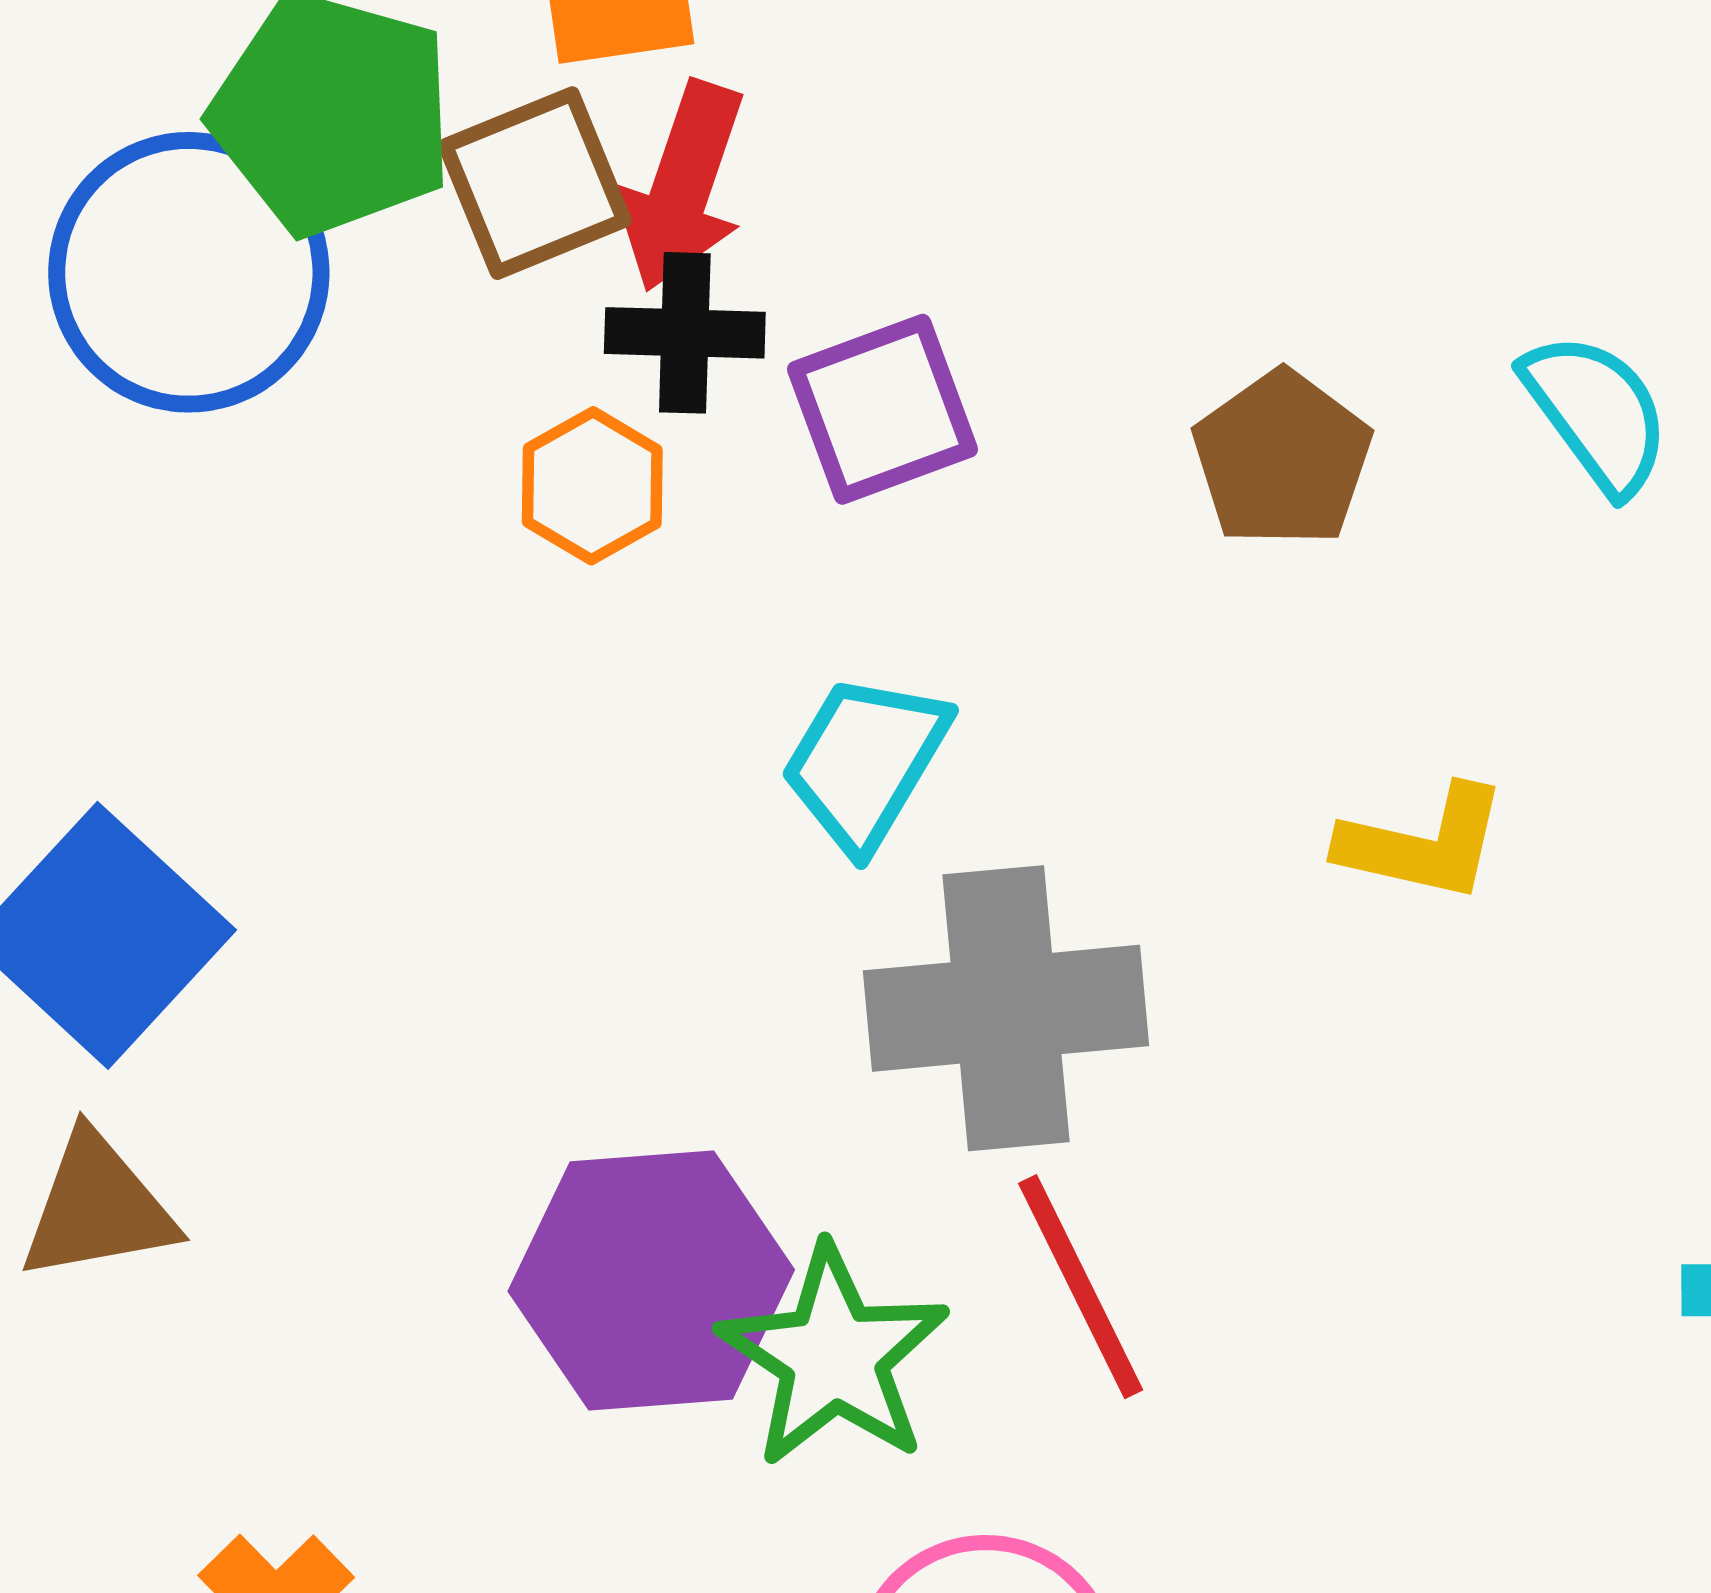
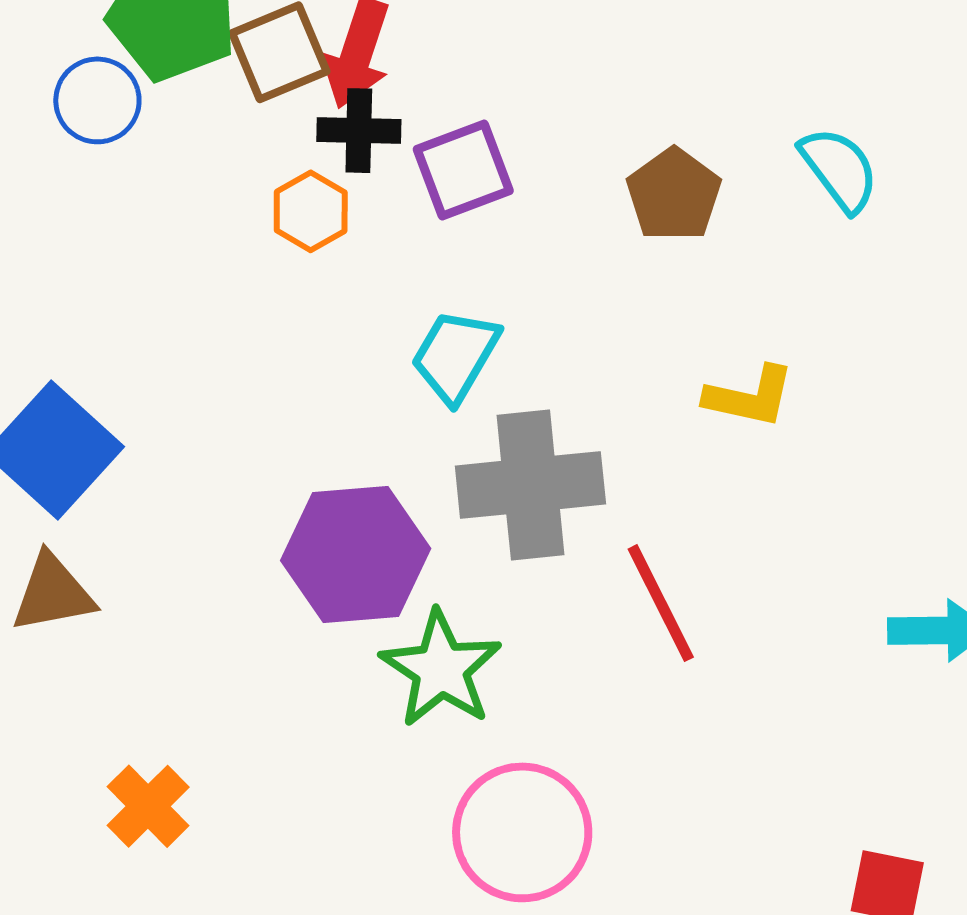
blue circle: (189, 272) -> (97, 100), size x0.6
purple hexagon: (651, 1281) -> (356, 554), moved
red line: (1081, 1287) -> (661, 603), moved

